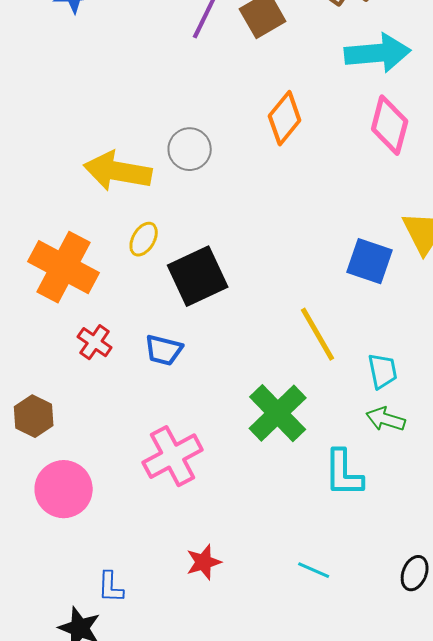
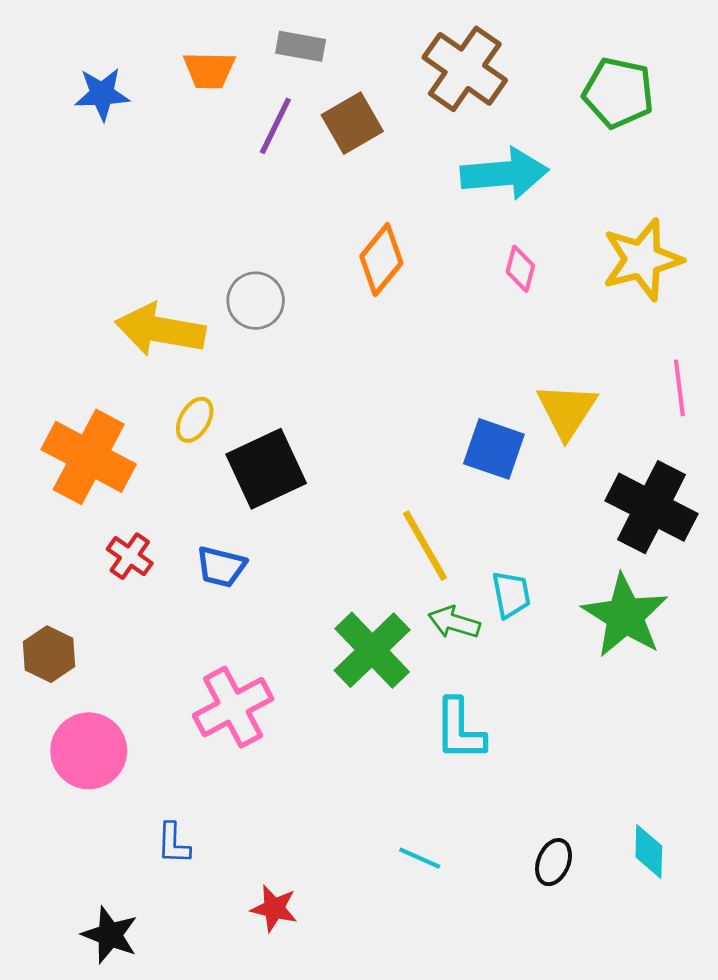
pink diamond: (390, 125) -> (520, 269), size x0.6
green arrow: (386, 419) -> (454, 622), moved
red star: (204, 562) -> (274, 908), moved, turned 30
blue L-shape: (111, 587) -> (173, 844), moved

